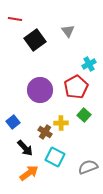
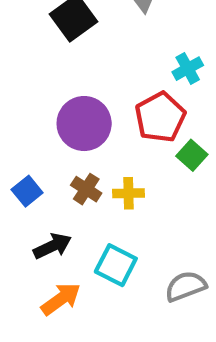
green square: (84, 115) -> (192, 155), moved
brown cross: (45, 132) -> (86, 189), moved
black arrow: (25, 148) -> (52, 246), turned -72

